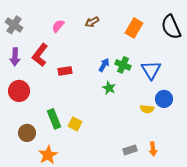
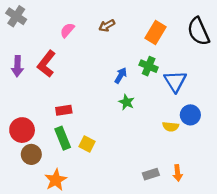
gray cross: (14, 25) -> (16, 16), moved
green cross: (123, 65) -> (149, 66), moved
red rectangle: (65, 71) -> (64, 110), moved
red circle: (19, 91) -> (22, 130), moved

